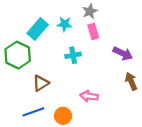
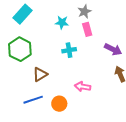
cyan rectangle: (38, 29) -> (22, 14), moved

